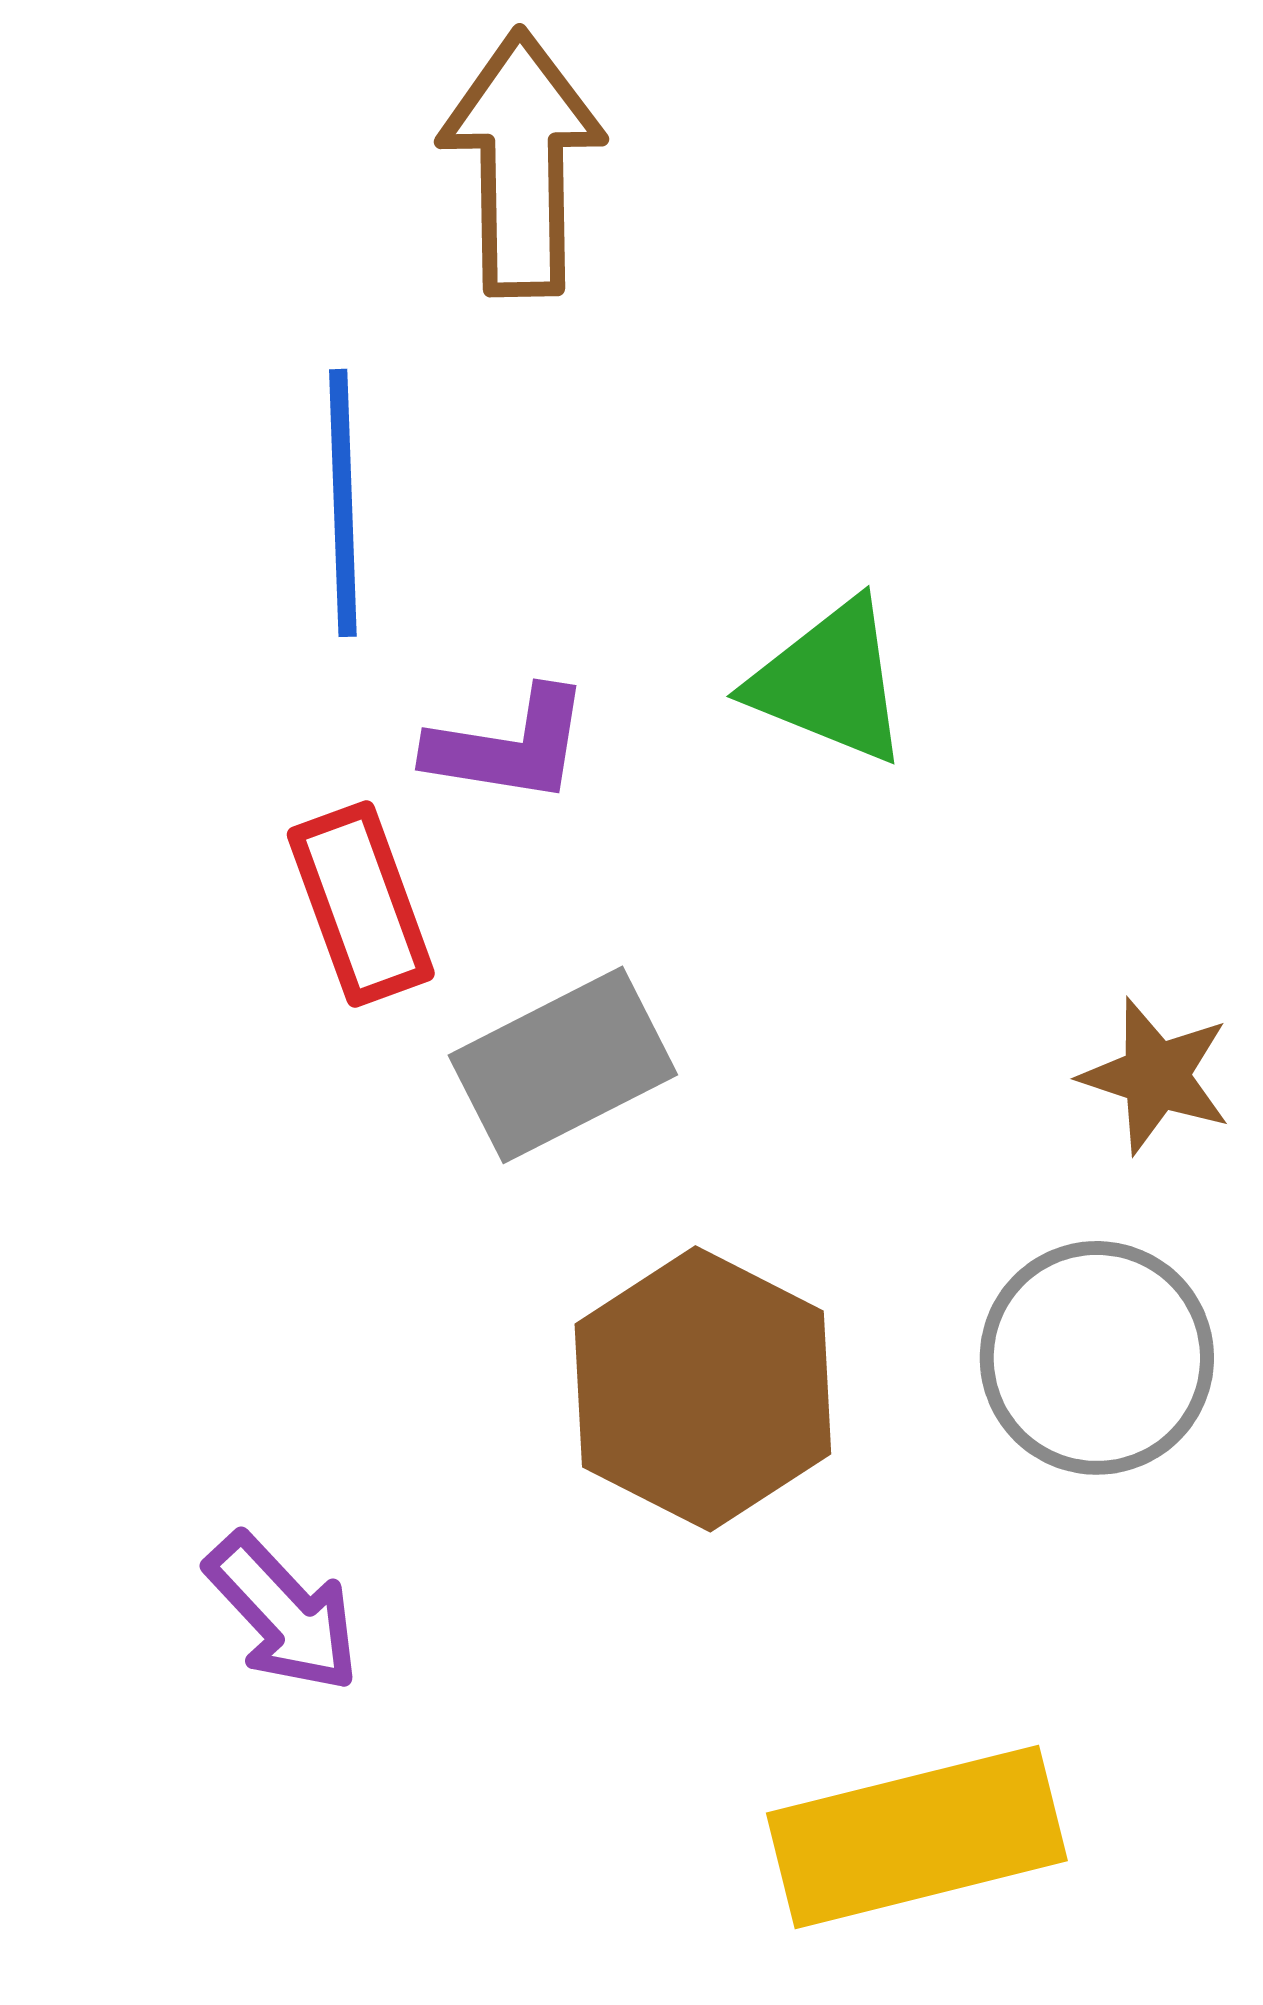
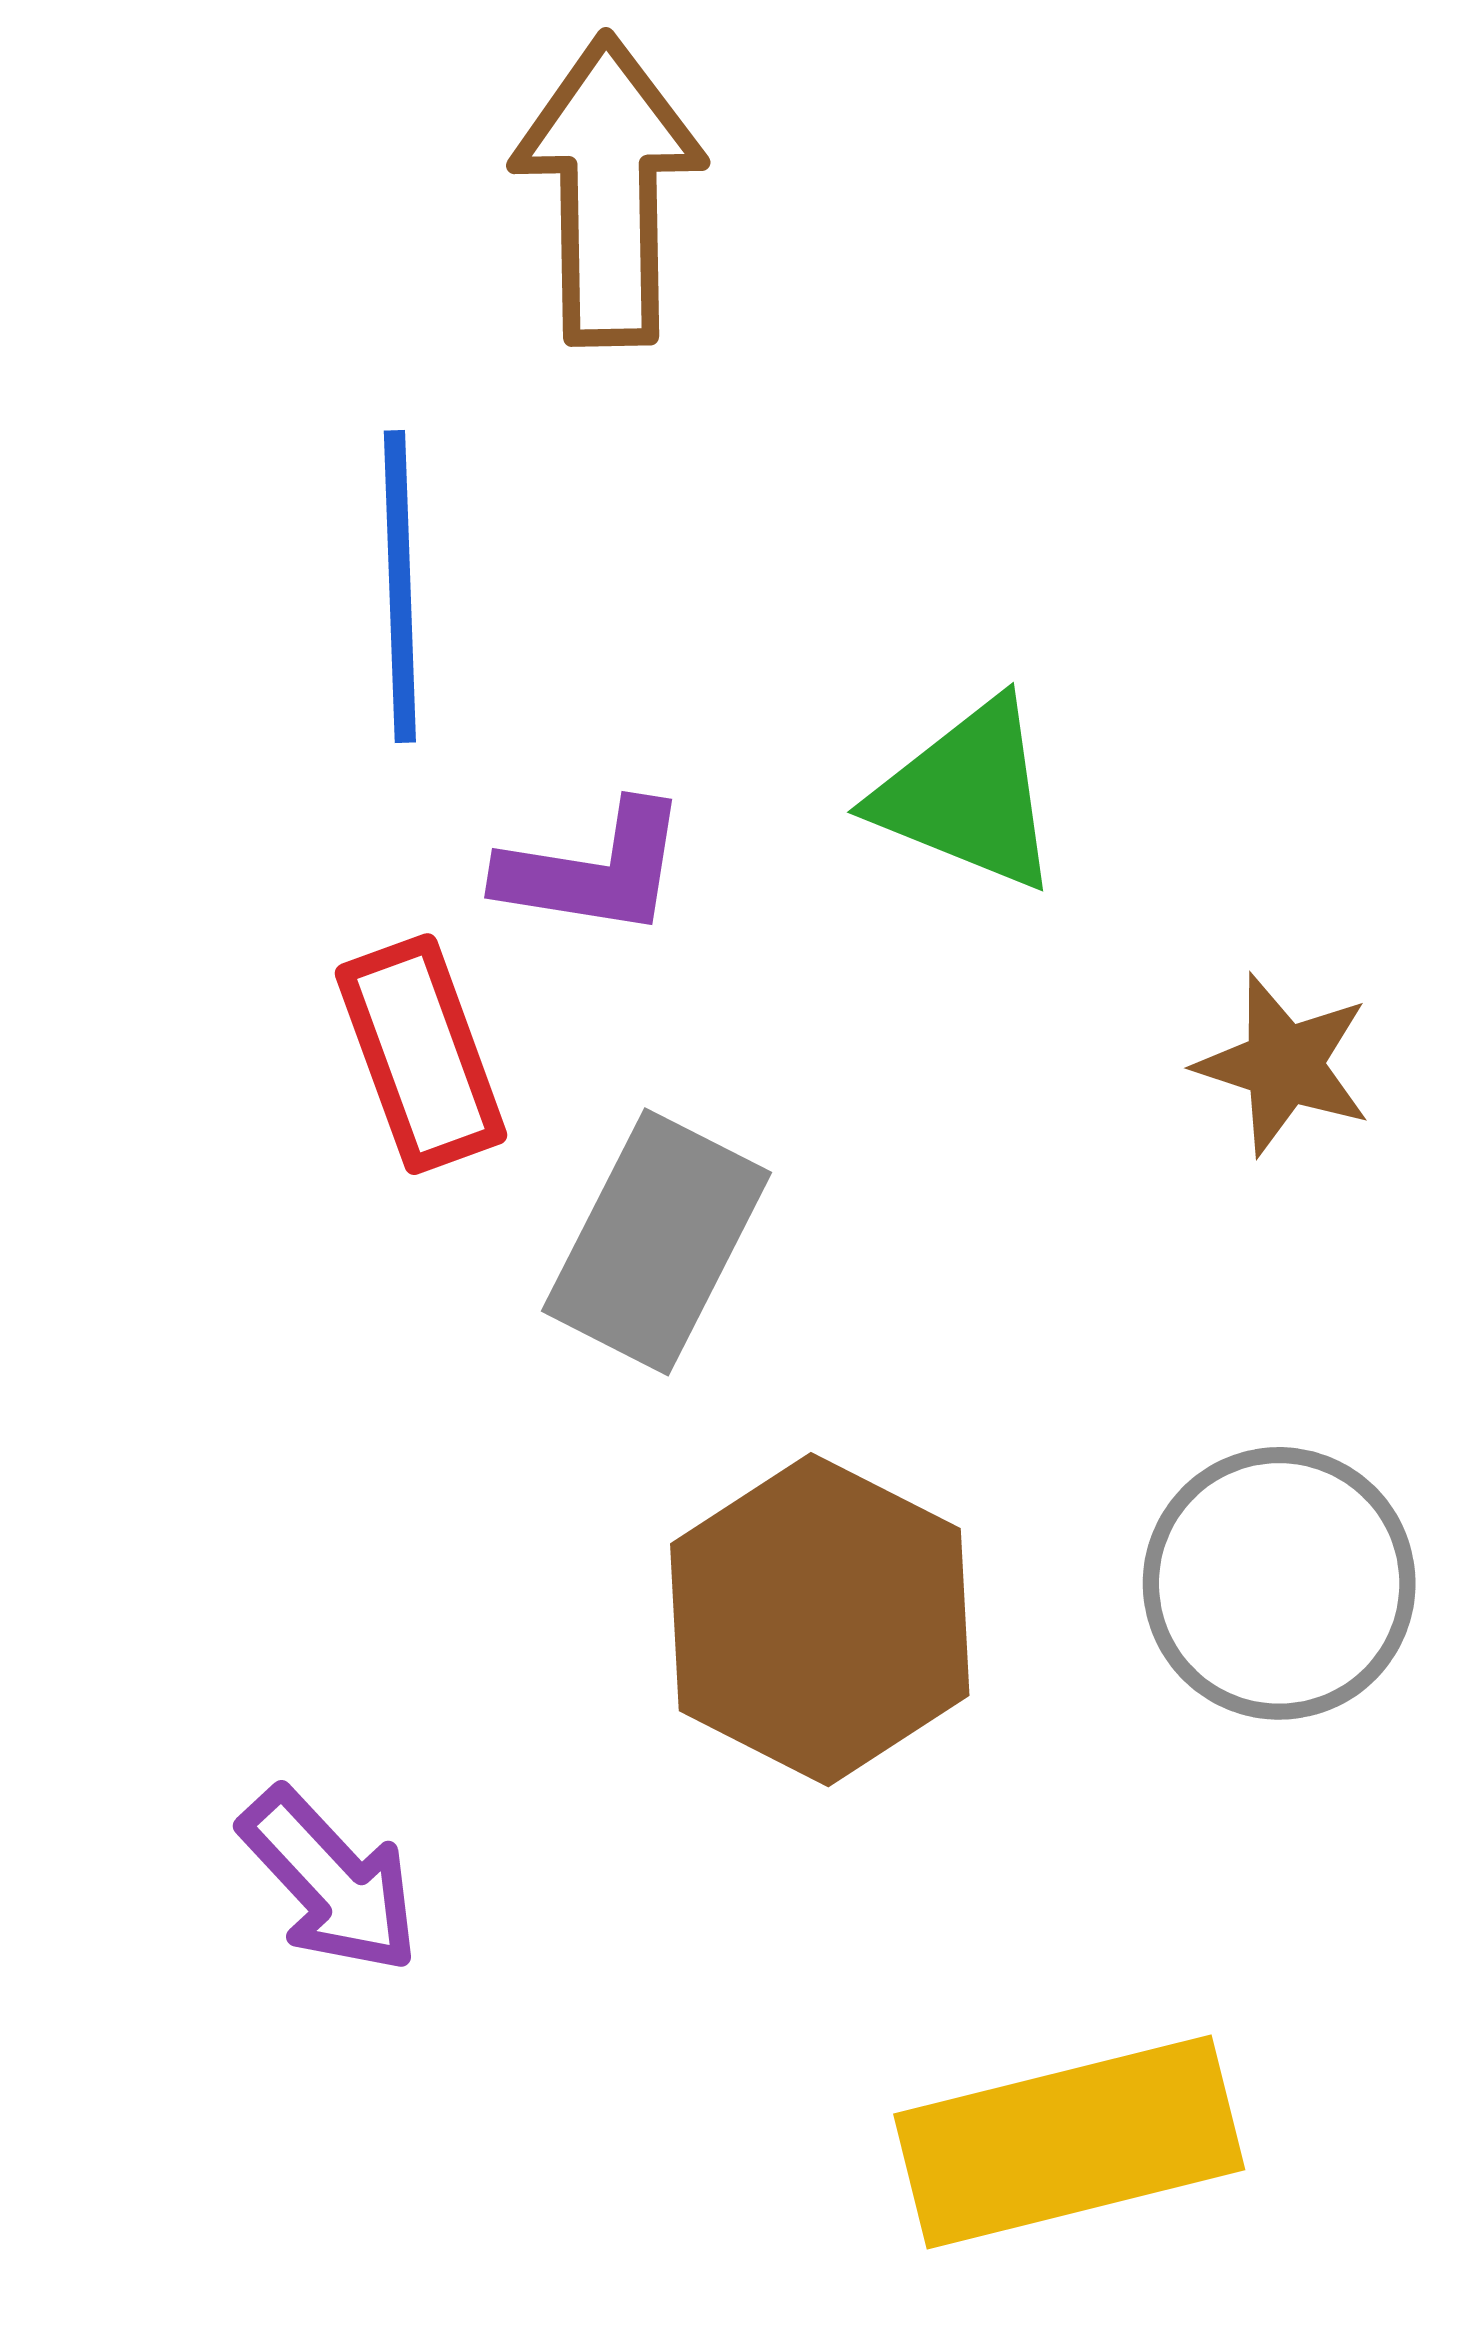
gray rectangle: (563, 1065) -> (656, 1242), turned -36
brown star: (1156, 1076) -> (1284, 1065), moved

